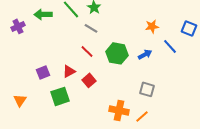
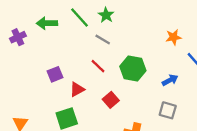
blue arrow: (145, 54) -> (170, 80), moved
purple square: (43, 72) -> (55, 74), moved
red square: (89, 80) -> (111, 100), moved

